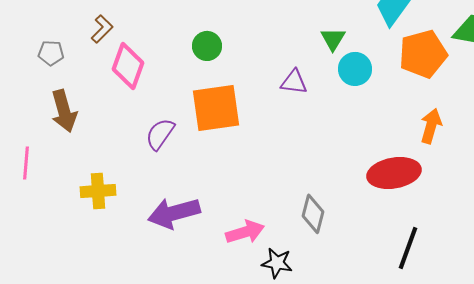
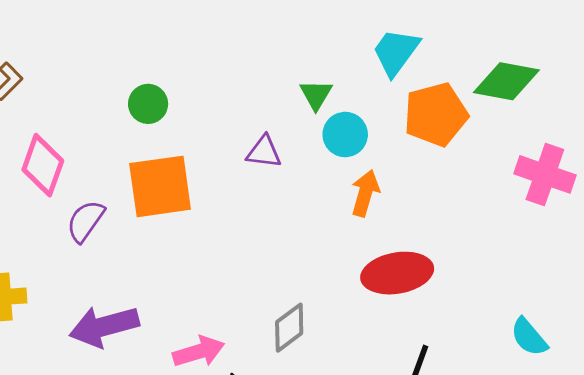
pink diamond: (128, 66) -> (43, 165), moved
orange arrow: (431, 126) -> (365, 193), moved
gray diamond: (313, 214) -> (289, 328), turned 39

